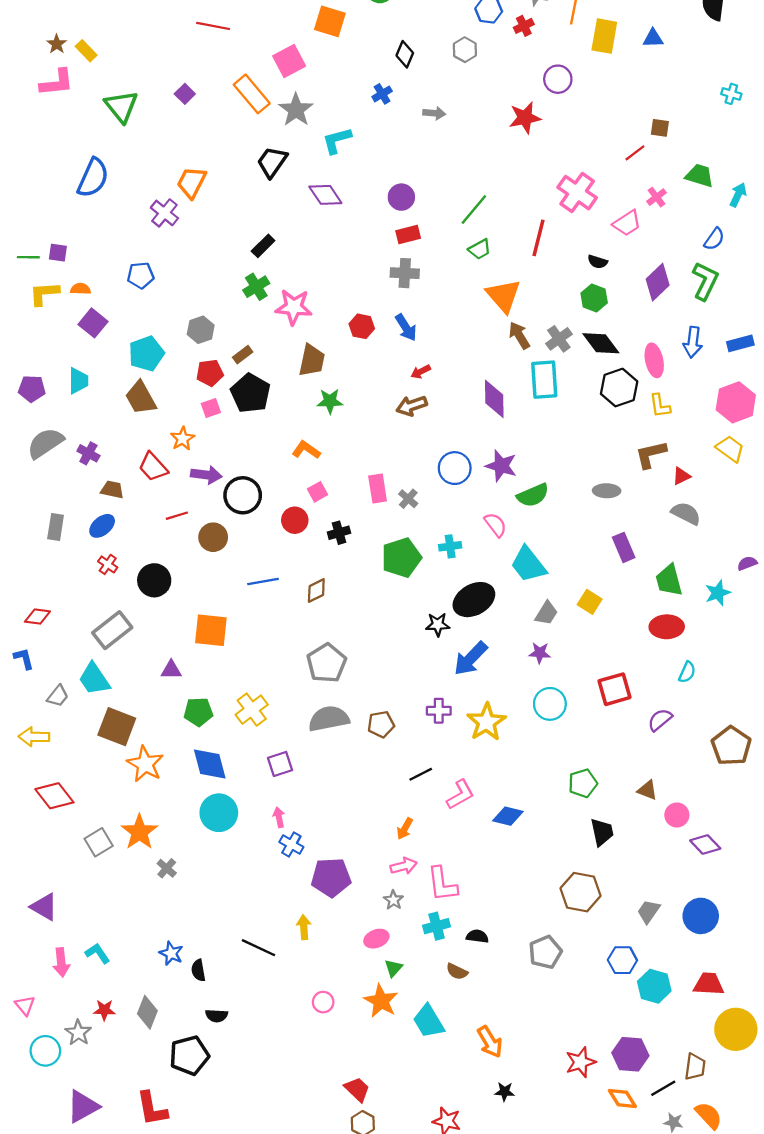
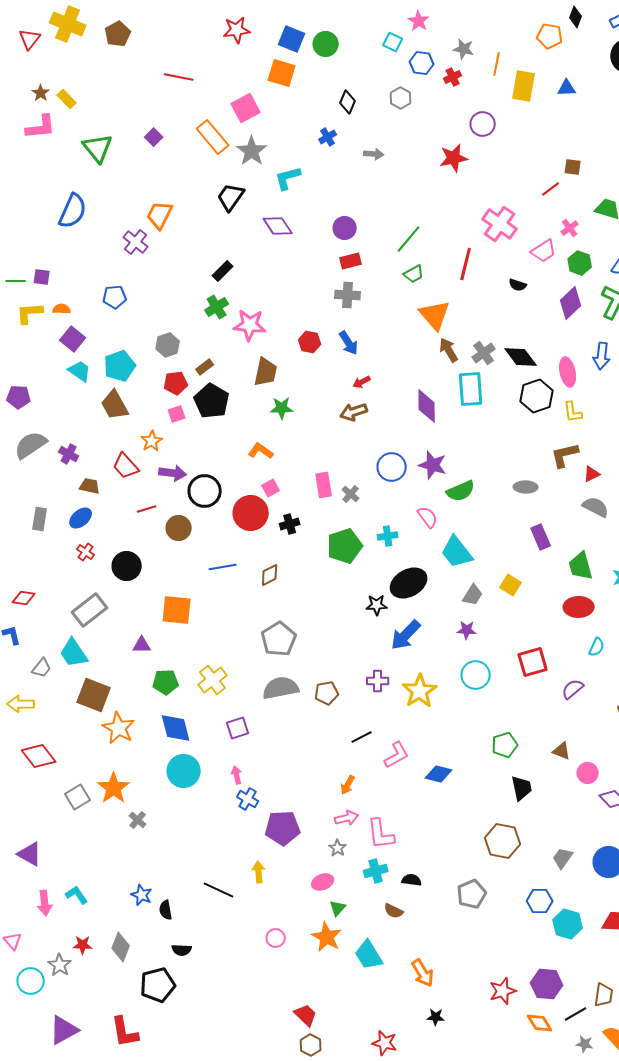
green hexagon: (594, 298) -> (580, 263), moved
cyan trapezoid: (78, 381) -> (80, 371), moved, turned -55
red circle: (295, 520) -> (251, 513), size x1.5

